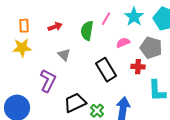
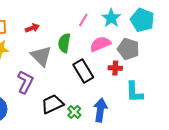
green semicircle: (87, 31) -> (64, 43), moved
pink semicircle: (123, 43) -> (100, 44), size x1.5
gray triangle: (64, 55) -> (41, 56), size x1.6

